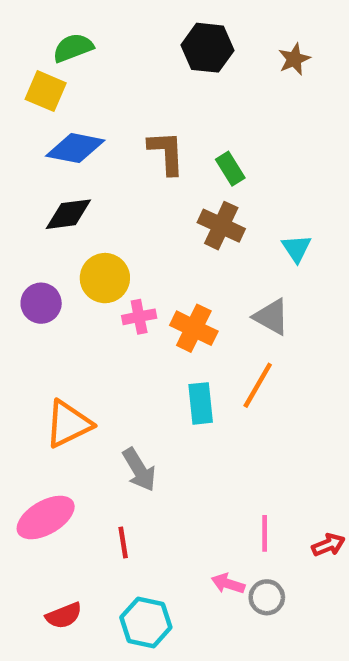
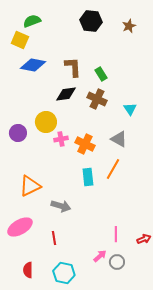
black diamond: (68, 214) -> (66, 94), moved
gray arrow: (139, 470) -> (61, 206), turned -42
pink arrow: (228, 584) -> (100, 256), turned 120
red semicircle: (64, 616) -> (28, 270), turned 112

